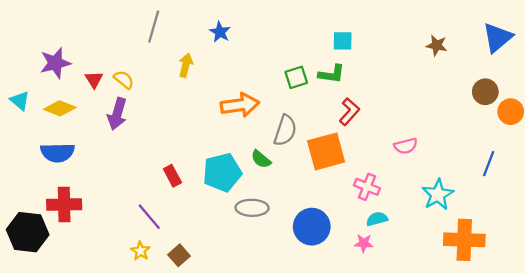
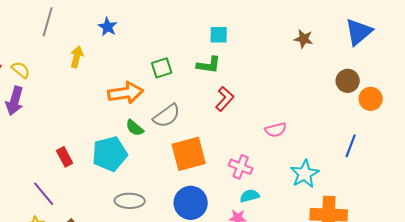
green square: (296, 77) -> (162, 68), moved
gray semicircle: (285, 130) -> (167, 116), turned 36
orange square: (326, 151) -> (189, 154), moved
green semicircle: (261, 159) -> (135, 128), moved
gray ellipse: (252, 208) -> (130, 201), moved

